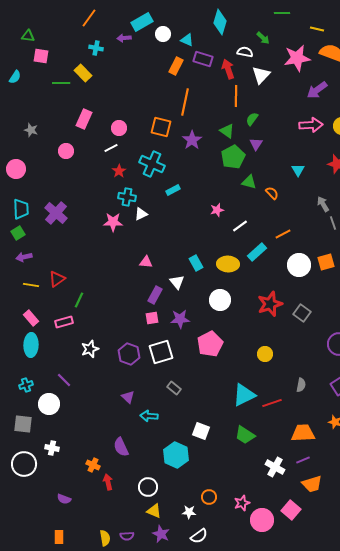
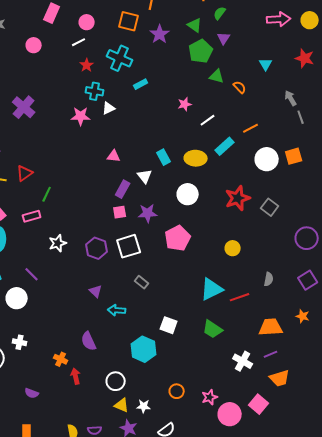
white star: (189, 512) -> (144, 406), moved

